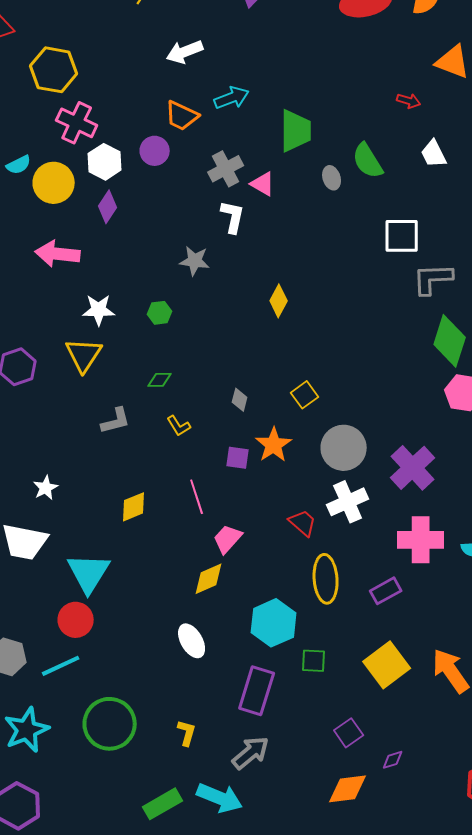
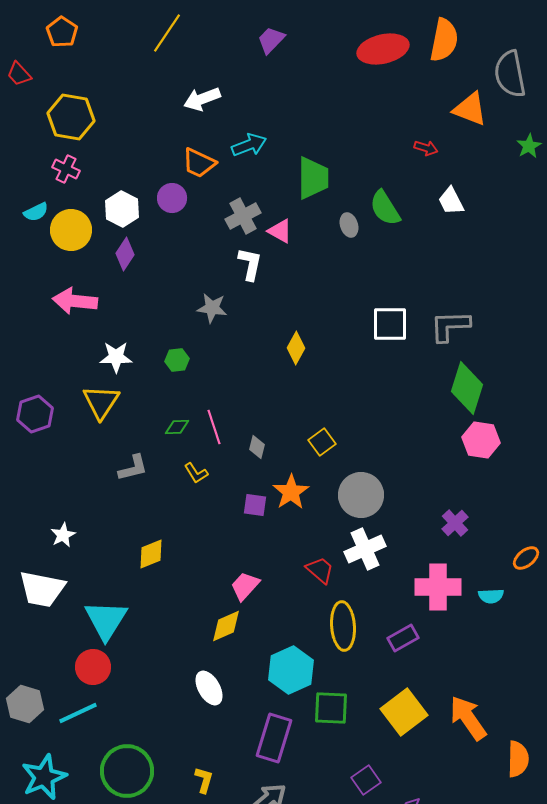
pink cross: (77, 123) -> (66, 169), moved, size x0.7
white square: (402, 236) -> (390, 324), moved
purple cross: (413, 468) -> (455, 523), moved, size x0.6
pink line: (197, 497) -> (214, 427), moved
green square: (314, 661) -> (331, 708), size x1.4

